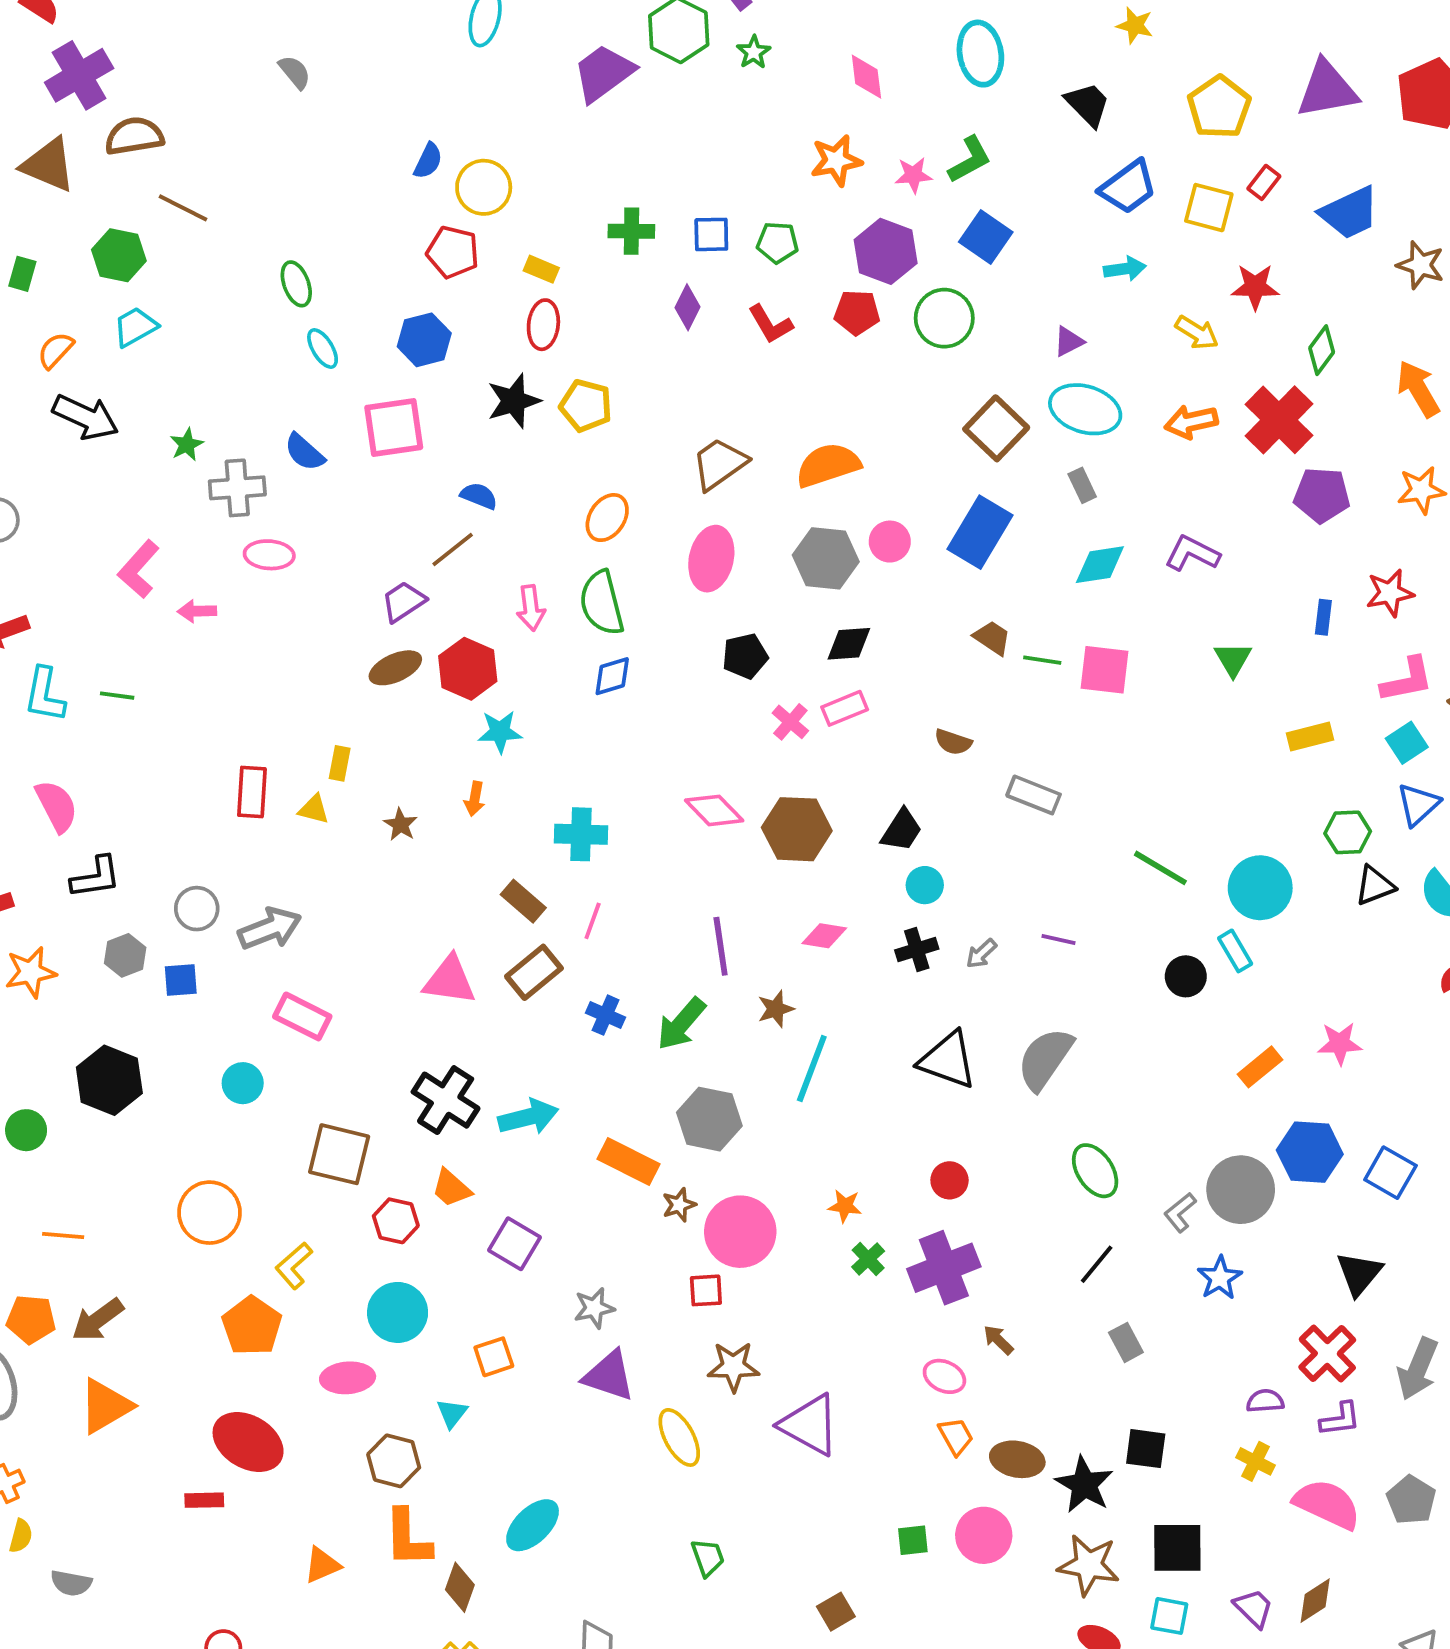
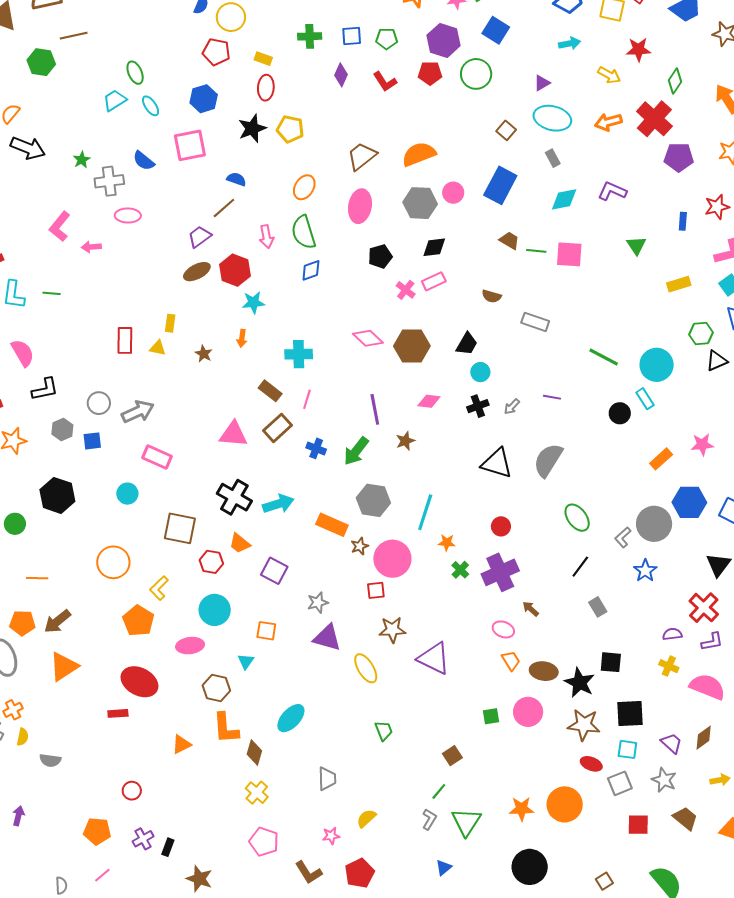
brown line: (183, 208) -> (74, 36), turned -36
cyan trapezoid: (135, 327) -> (115, 100), moved
brown square: (996, 428) -> (506, 130), size x0.6
cyan line: (812, 1068) -> (425, 512), moved
orange square: (494, 1357) -> (266, 631), turned 30

